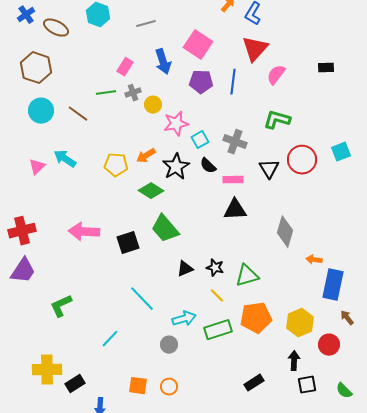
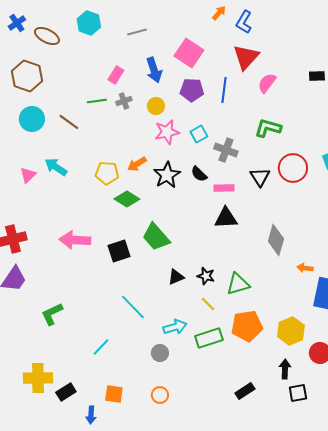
yellow circle: (153, 105) -> (156, 106), moved
cyan square: (200, 140) -> (199, 134), moved
green diamond: (151, 191) -> (127, 199), moved
orange square: (138, 386) -> (114, 394), moved

